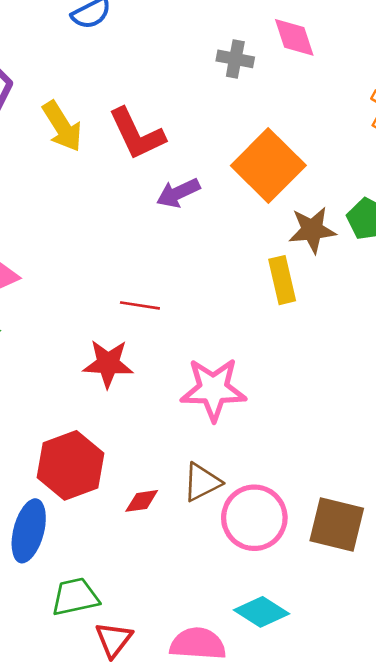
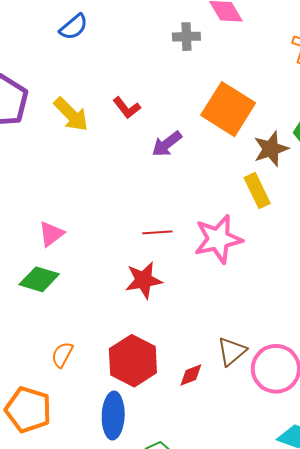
red L-shape: (137, 134) -> (127, 108), size x0.6
pink star: (213, 389) -> (218, 239), moved

